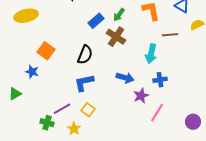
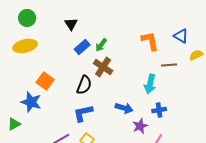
green arrow: (119, 15) -> (101, 45), moved
blue rectangle: (96, 21) -> (82, 47), moved
brown cross: (116, 37) -> (103, 67), moved
blue star: (32, 72) -> (31, 102), size x1.5

